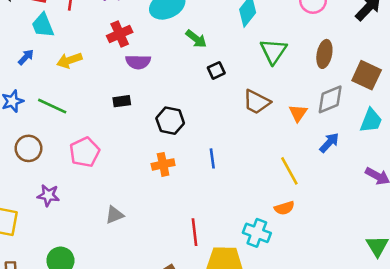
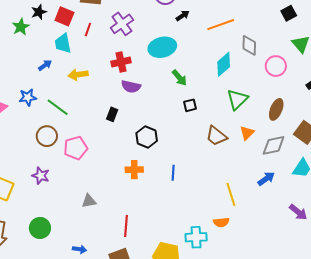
black rectangle: (122, 101) -> (112, 114), turned -72
orange triangle: (298, 113) -> (247, 133), moved
brown circle: (28, 148) -> (47, 136), moved
red line: (195, 232) -> (126, 226), moved
cyan cross: (257, 233) -> (196, 237), turned -35

